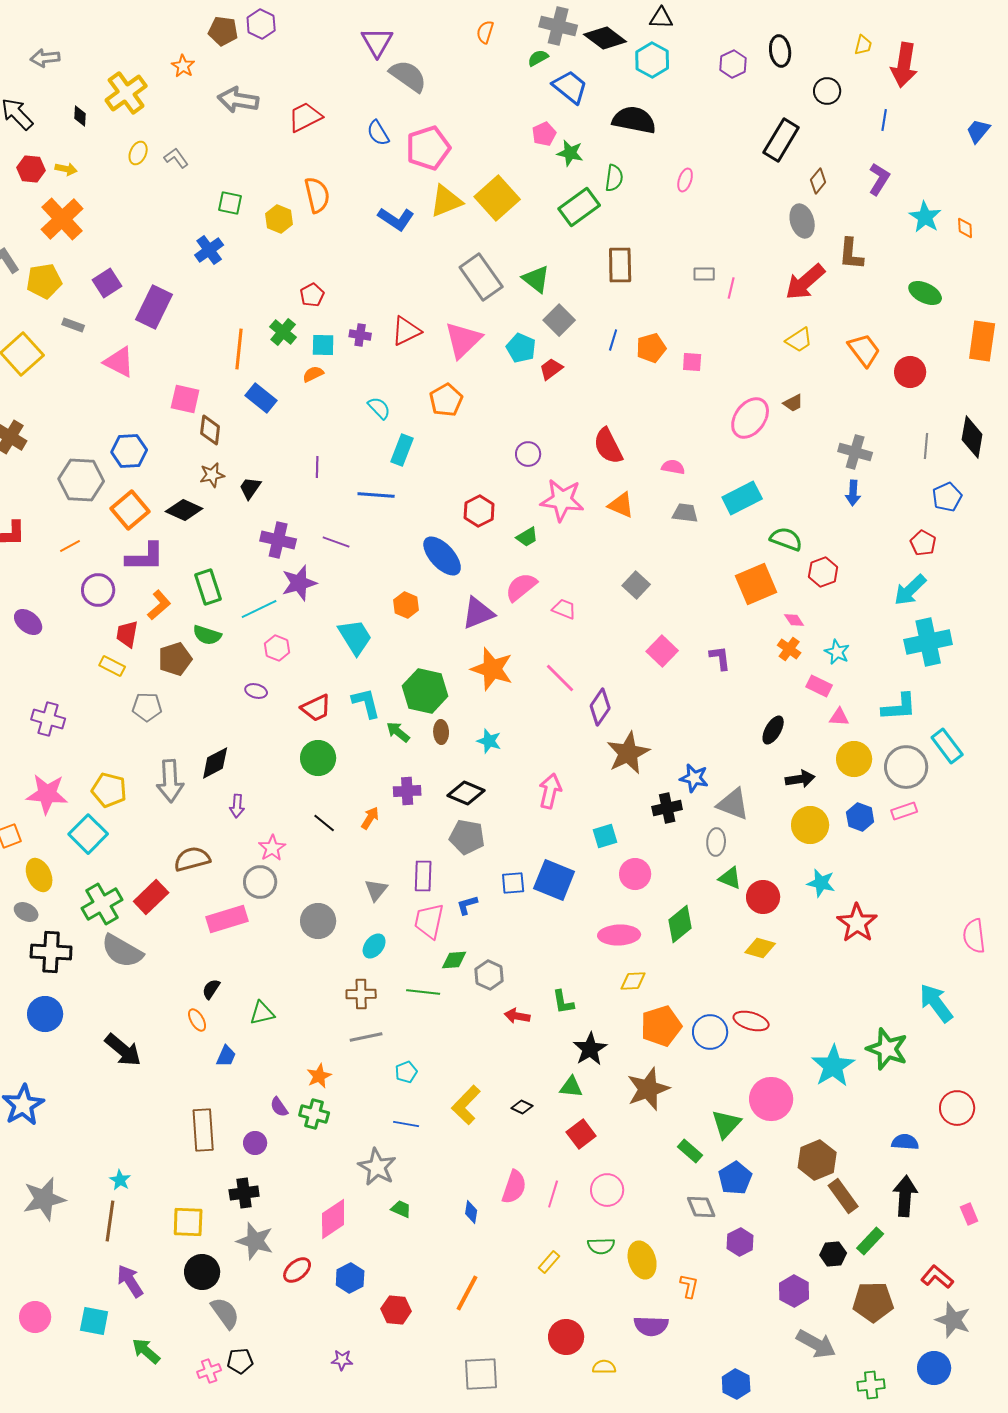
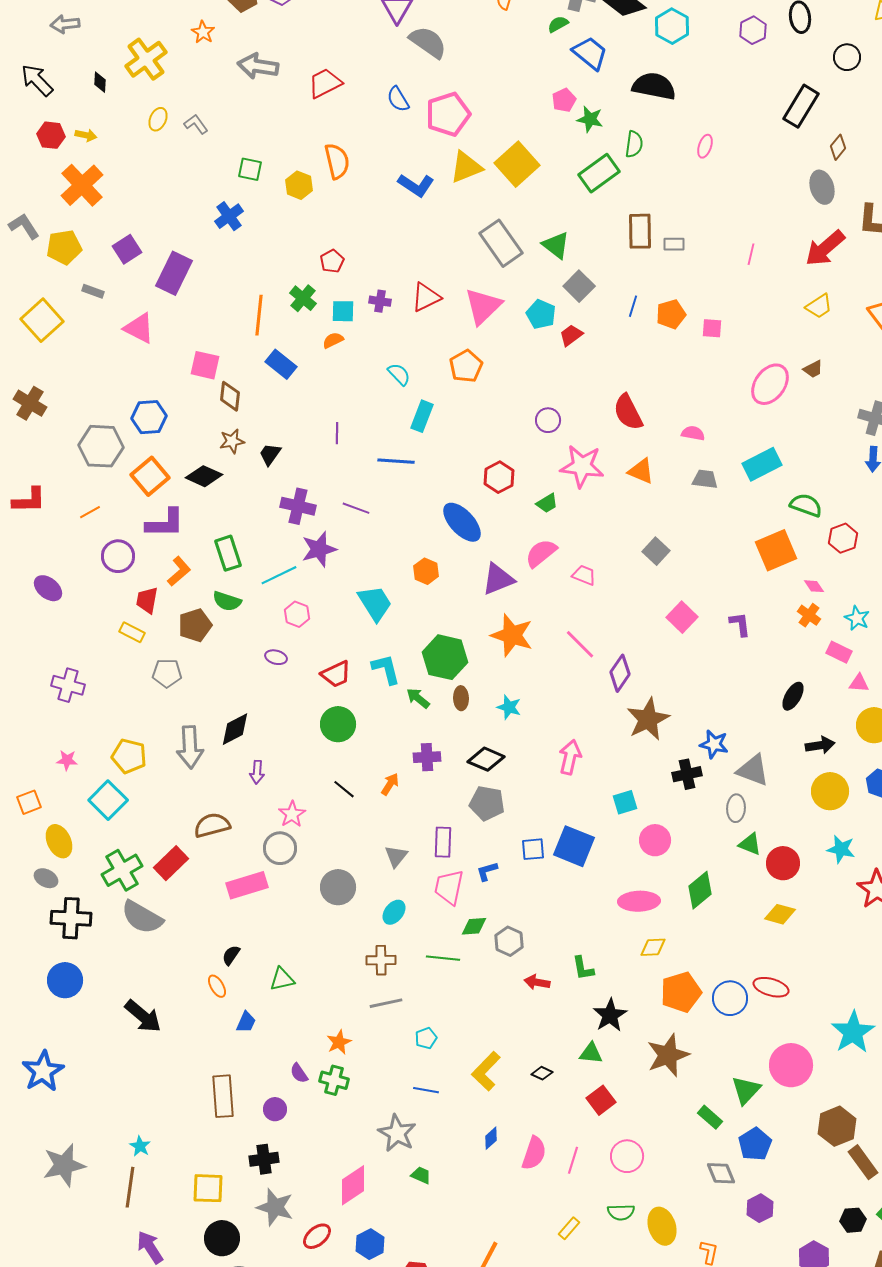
gray rectangle: (704, 274) -> (674, 244), moved
pink star: (47, 794) -> (67, 760), size x0.5
blue diamond: (471, 1212) -> (491, 1138), moved, turned 40

